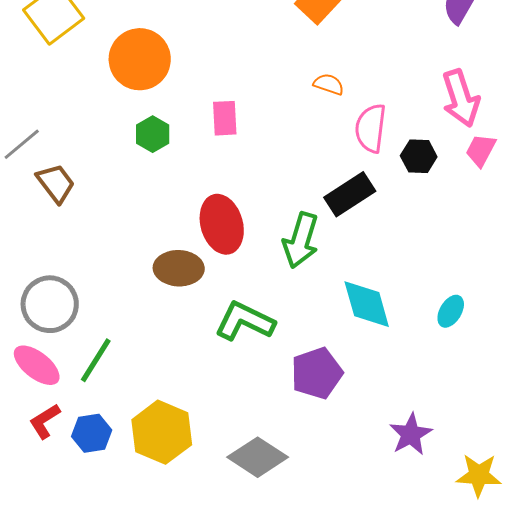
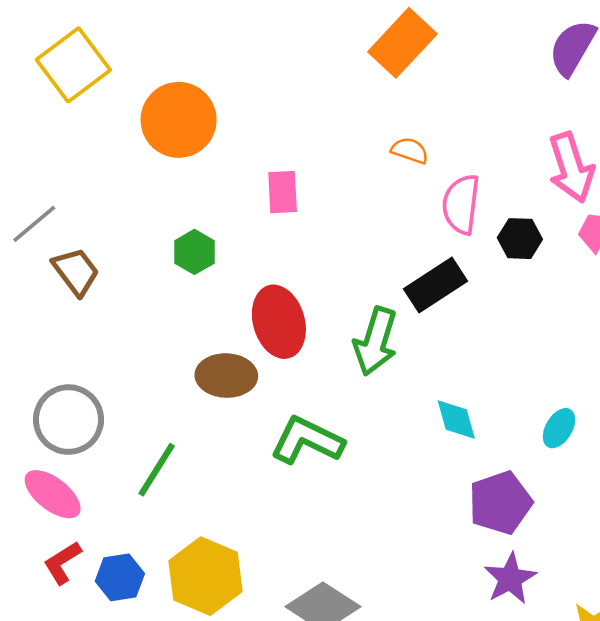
green hexagon: (153, 134) -> (194, 252), moved
cyan diamond: (367, 304) -> (456, 420), size x0.7
green line: (96, 360) -> (157, 470), moved
purple pentagon: (317, 373) -> (500, 503), moved

